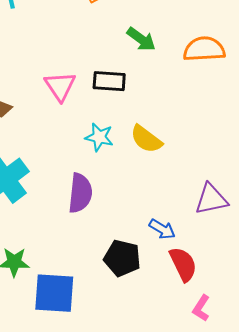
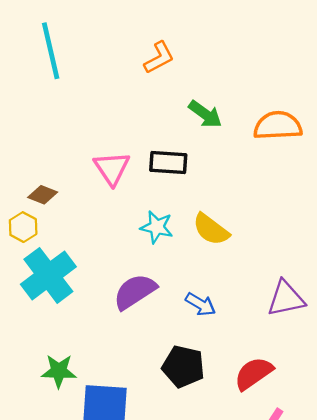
purple semicircle: (80, 193) -> (135, 292), turned -129
blue arrow: (162, 229) -> (201, 304), moved
red semicircle: (183, 264) -> (254, 373), turned -99

